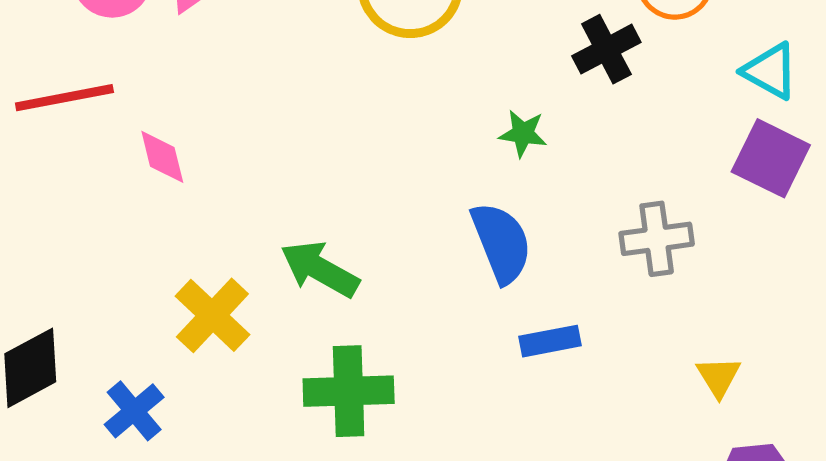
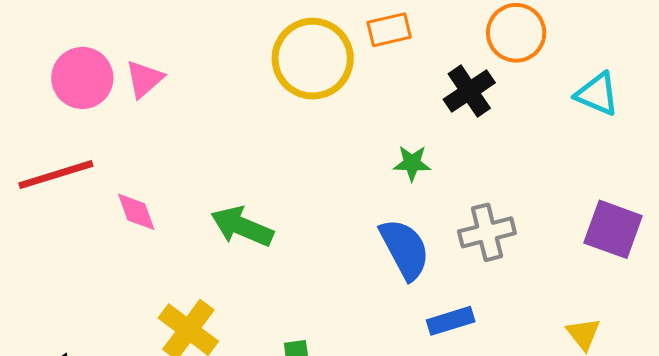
purple square: (771, 158) -> (613, 229), moved
gray cross: (657, 239) -> (487, 232), moved
green arrow: (320, 269) -> (242, 226), moved

